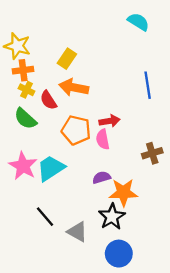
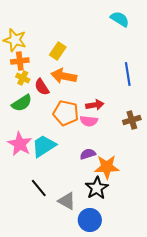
green semicircle: (25, 119) -> (22, 103), turned -75
pink semicircle: (103, 139) -> (89, 121), turned -72
brown cross: (152, 153) -> (132, 120), moved
blue circle: (119, 254) -> (90, 220), moved

